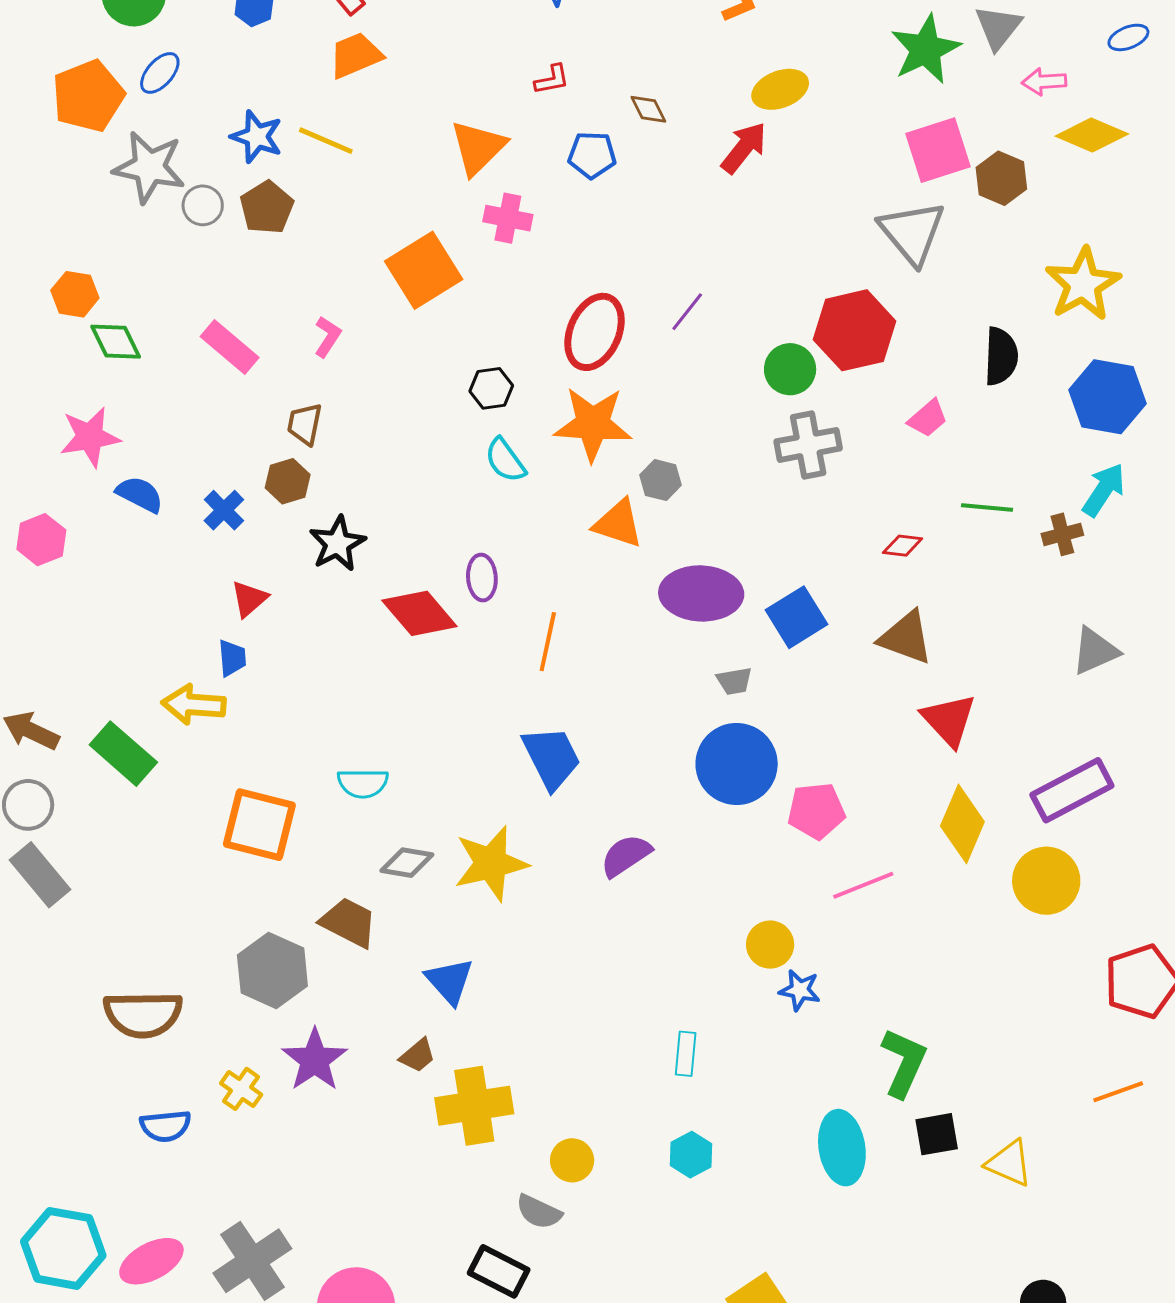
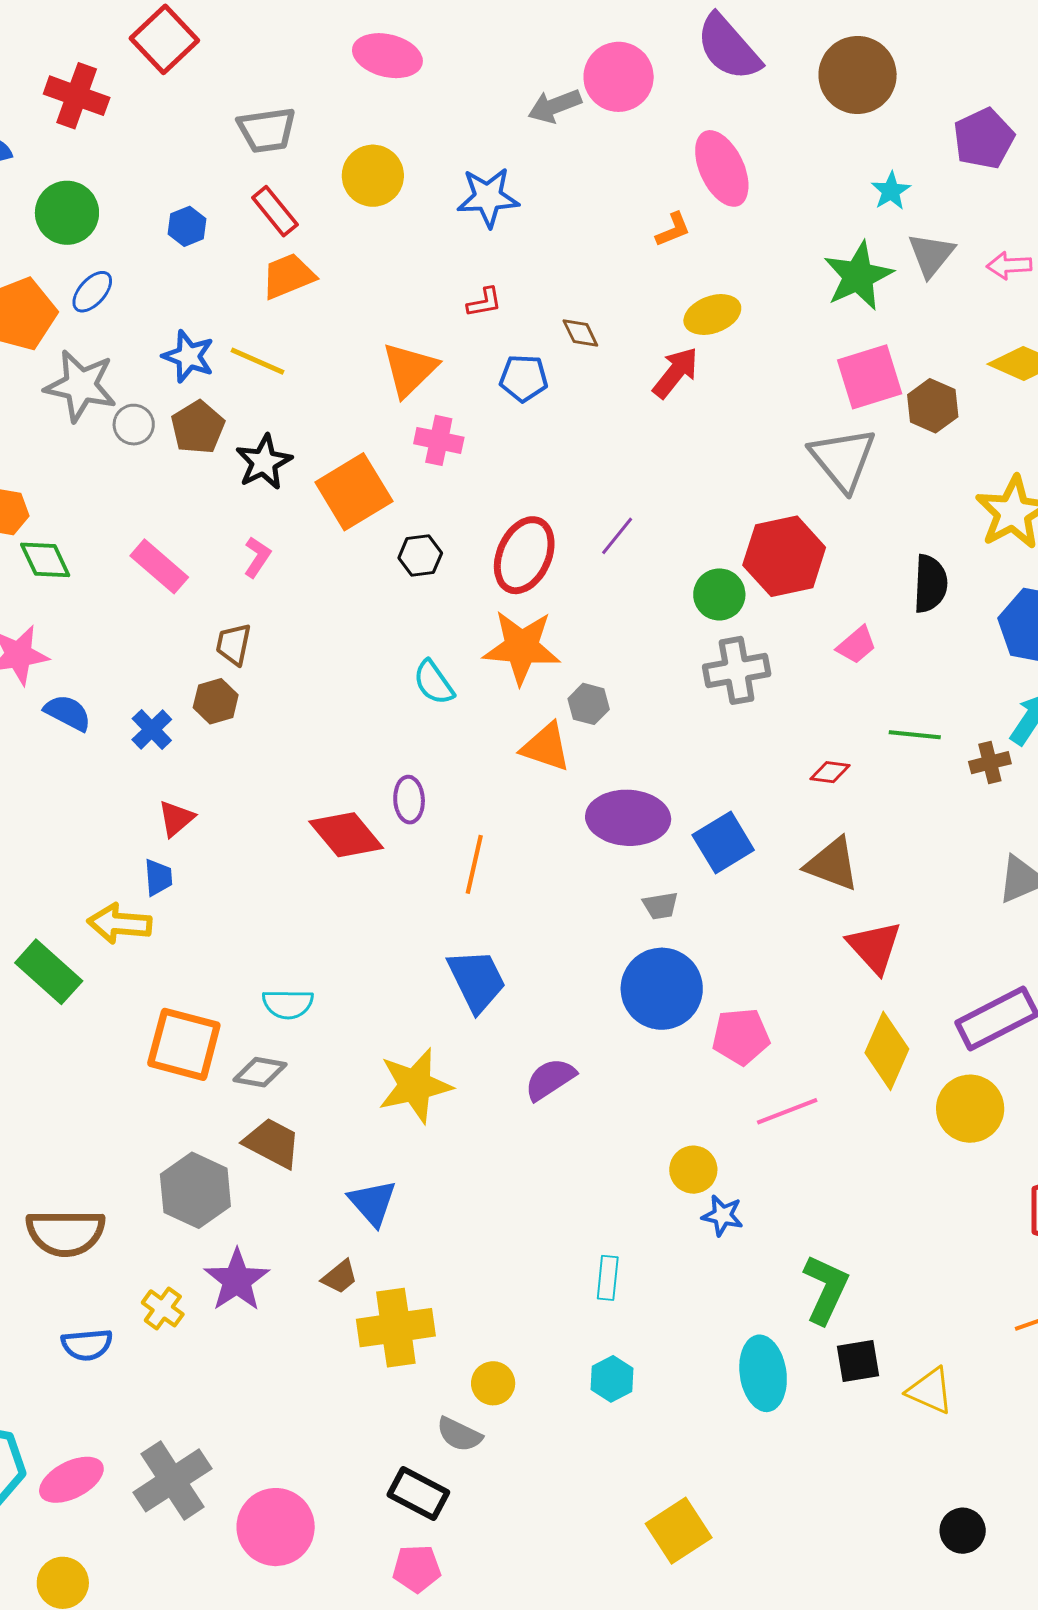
pink arrow: (1044, 82) -> (1009, 265), moved
black hexagon: (491, 388) -> (420, 556), moved
black star: (337, 544) -> (264, 462), moved
gray diamond: (407, 863) -> (260, 1072), moved

